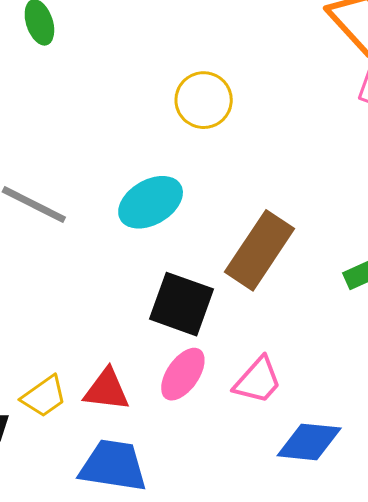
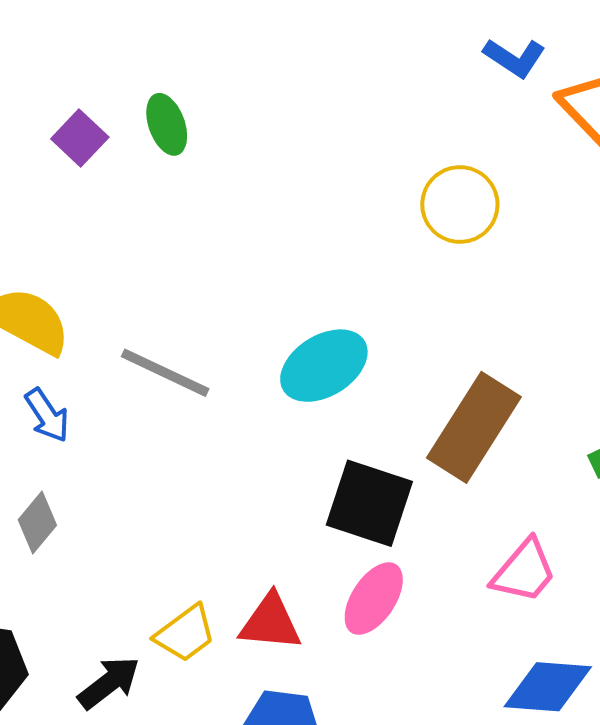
yellow circle: (204, 100) -> (460, 205), moved
pink trapezoid: (258, 381) -> (524, 571), moved

